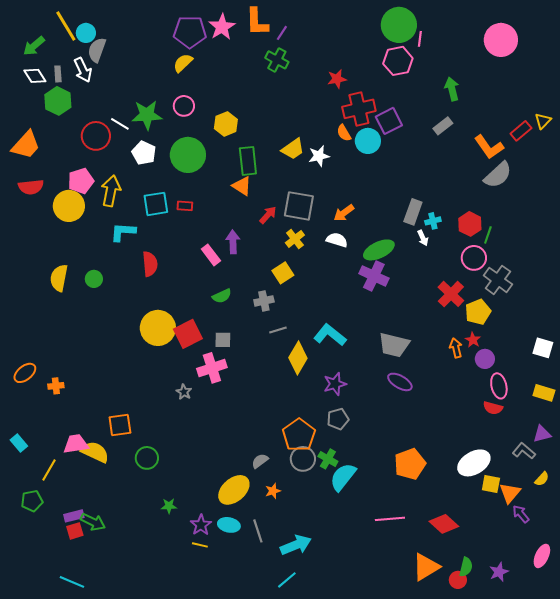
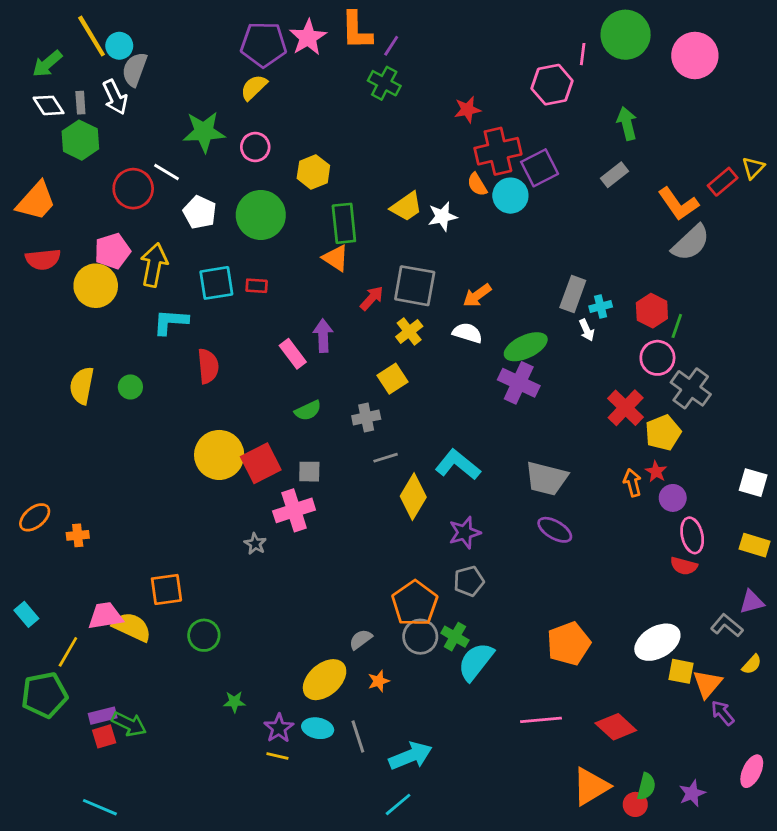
green circle: (399, 25) -> (626, 35), moved
green star: (147, 115) -> (204, 132), moved
green pentagon: (32, 501) -> (44, 695), size x1.5

